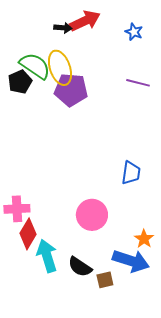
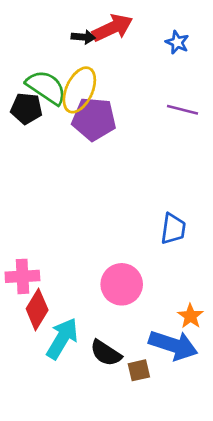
yellow ellipse: (60, 68) -> (79, 90), turned 44
black pentagon: (20, 82) -> (26, 108), turned 30
cyan arrow: (47, 256) -> (62, 339), turned 48

